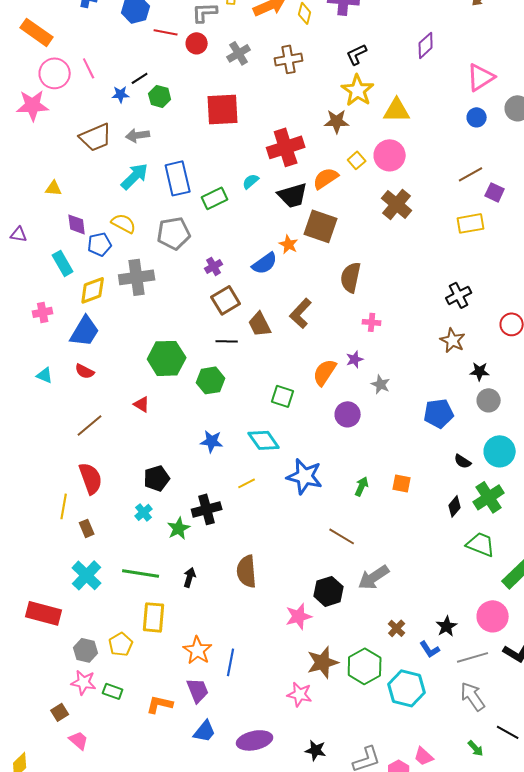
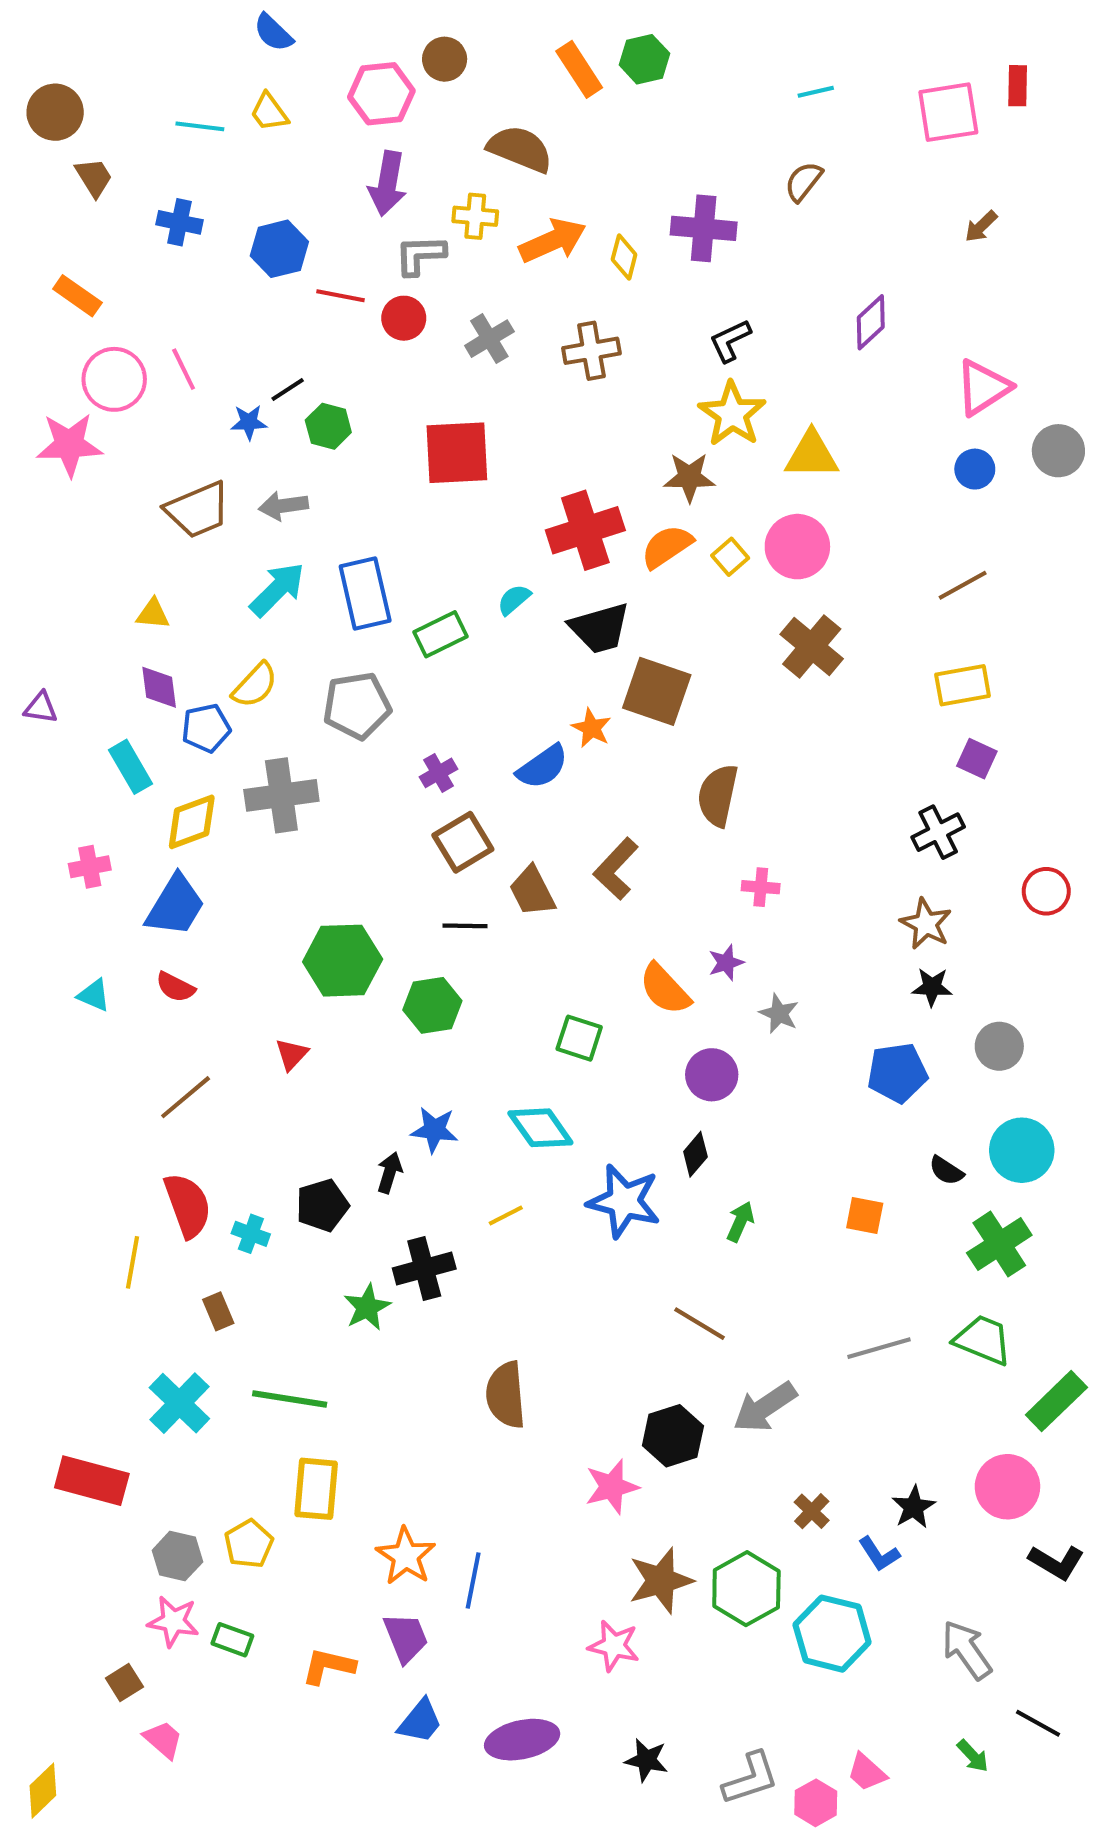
orange rectangle: (37, 32) -> (77, 296), size x0.7
orange semicircle: (326, 178) -> (667, 547), moved
yellow triangle: (54, 188) -> (153, 614), moved
purple square: (495, 192) -> (977, 759), moved
yellow semicircle: (124, 223) -> (255, 685), turned 105
black star: (480, 371) -> (932, 987), moved
orange semicircle: (325, 372) -> (665, 989), turned -76
red triangle: (142, 404) -> (292, 1054), turned 42
orange square: (402, 483) -> (865, 1215), moved
black diamond: (455, 506) -> (695, 1154), moved
cyan cross: (144, 512) -> (251, 1234), moved, turned -30
brown rectangle: (87, 528) -> (218, 1311), moved
black arrow: (190, 577) -> (390, 1173), moved
gray line: (473, 657) -> (879, 1348), moved

